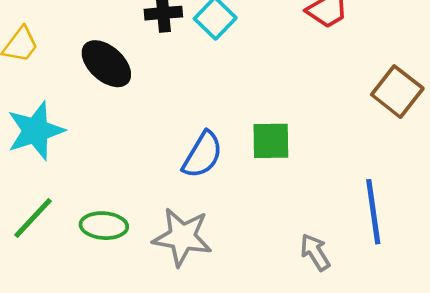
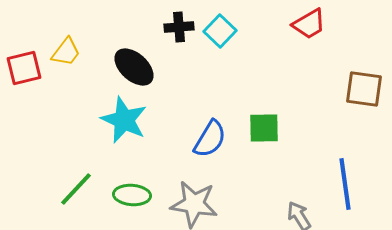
brown square: (397, 92) -> (364, 89), turned -30
cyan star: (36, 131) -> (124, 120), moved, turned -30

